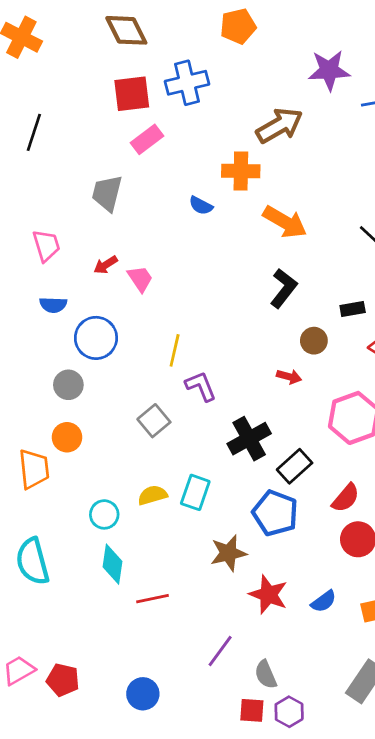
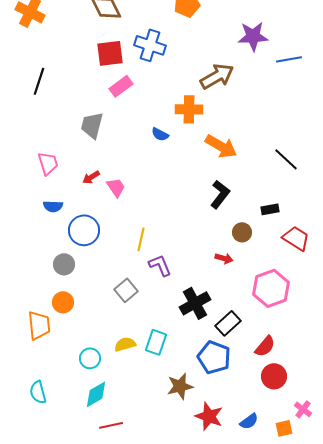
blue cross: (187, 83) -> (150, 45), turned 32
cyan semicircle: (33, 561) -> (38, 392), size x0.7
cyan diamond: (113, 564) -> (96, 394), turned 52
red line: (153, 599) -> (111, 425), moved

